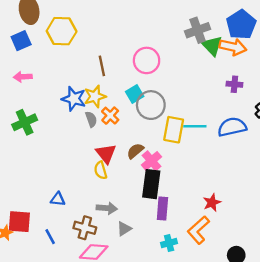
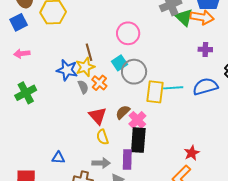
brown line: (102, 66) -> (89, 52), moved
yellow semicircle: (101, 170) -> (102, 137), moved
purple rectangle: (162, 209) -> (127, 159), moved

